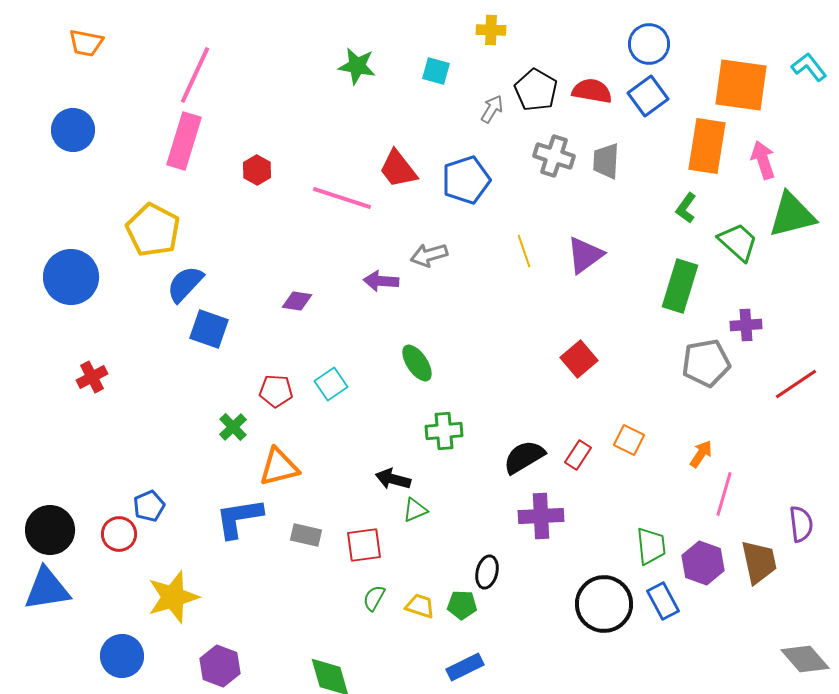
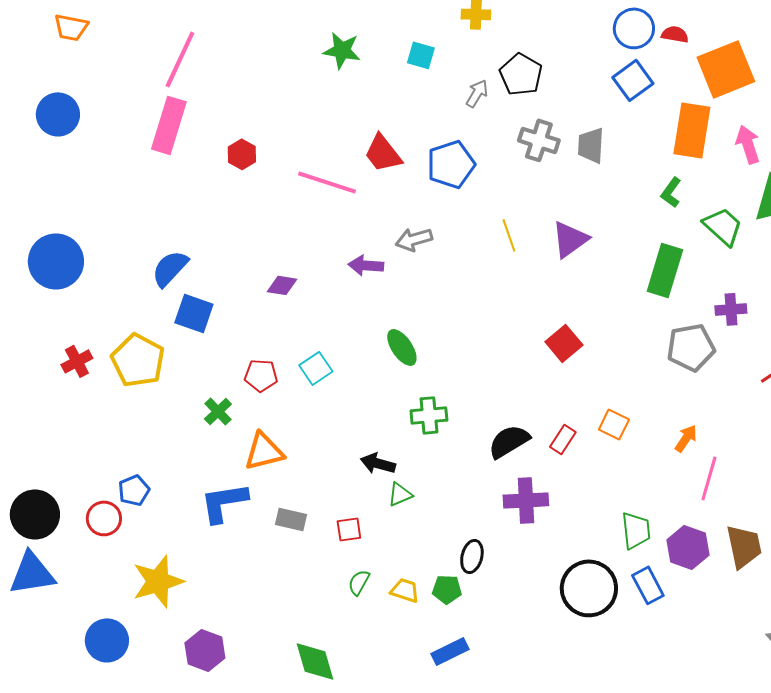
orange square: (741, 85) -> (726, 69), turned -30
red semicircle: (592, 91) -> (675, 34), moved, size x0.7
yellow pentagon: (153, 230) -> (138, 360), moved
red square: (364, 545) -> (349, 529), size x0.7

